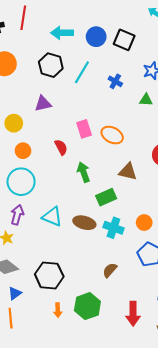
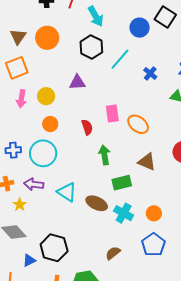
cyan arrow: (62, 33) -> (96, 16), moved, turned -130
black square: (124, 40) -> (165, 17), moved
purple arrow: (17, 215) -> (34, 184), turned -108
blue triangle: (15, 293) -> (29, 260), moved

